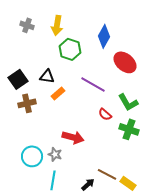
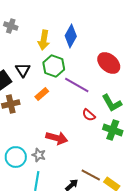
yellow arrow: (57, 25) -> (44, 40), moved
blue diamond: (104, 36) -> (71, 36), moved
green hexagon: (70, 49) -> (54, 66), moved
black triangle: (47, 76) -> (23, 70), moved, turned 49

